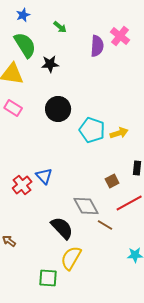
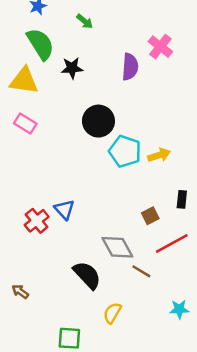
pink cross: (120, 36) -> (160, 47), moved
purple semicircle: (97, 46) -> (130, 67), moved
black circle: (58, 109) -> (98, 121), moved
yellow semicircle: (71, 258) -> (112, 313), moved, size x0.7

